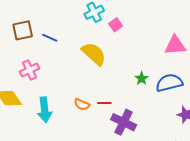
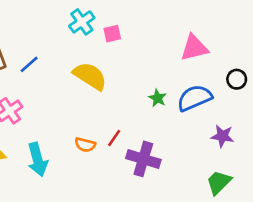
pink square: (116, 25) -> (112, 34), turned 32
blue line: (50, 38) -> (29, 64), turned -56
red line: (104, 103) -> (114, 138), turned -48

